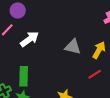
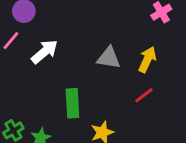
green rectangle: (24, 76) -> (72, 103), moved

